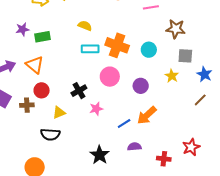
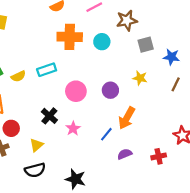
yellow semicircle: (85, 26) -> (18, 76), moved, turned 152
orange cross: (117, 45) -> (70, 37), moved
cyan circle: (149, 50) -> (102, 42), moved
yellow star: (172, 76) -> (140, 78), moved
black star: (100, 155) -> (75, 179), moved

